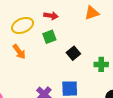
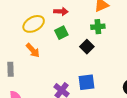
green cross: (101, 64) -> (98, 27), moved

